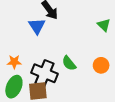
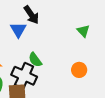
green semicircle: (69, 63) -> (35, 60), moved

